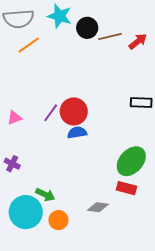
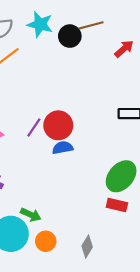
brown line: (110, 37) -> (91, 25), moved
gray diamond: (98, 207) -> (87, 246), moved, turned -65

